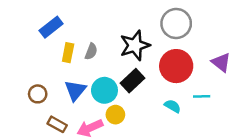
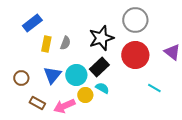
cyan line: (202, 96) -> (154, 88), moved, turned 32
cyan semicircle: (173, 106) -> (102, 88), moved

